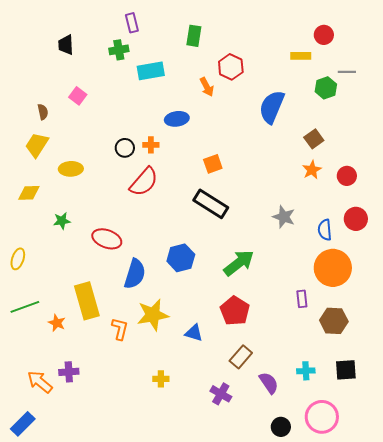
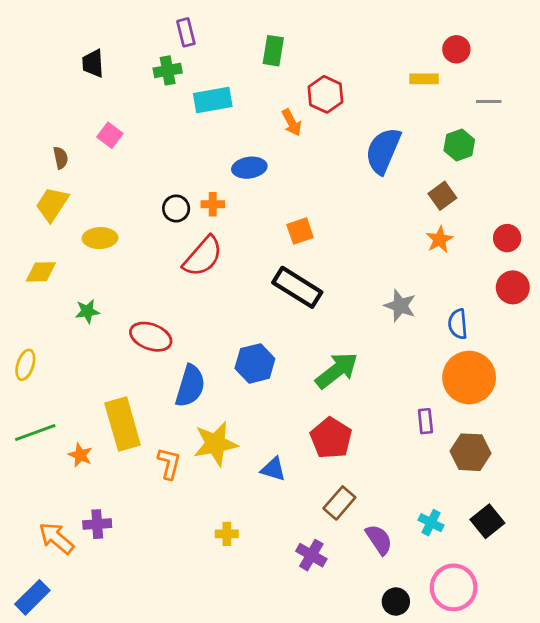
green hexagon: (326, 88) -> (459, 145), moved
red circle: (347, 176) -> (507, 238), moved
red circle: (356, 219) -> (513, 287), moved
black square: (346, 370) -> (487, 521), turned -35
cyan cross: (306, 371) -> (431, 523), turned 30

